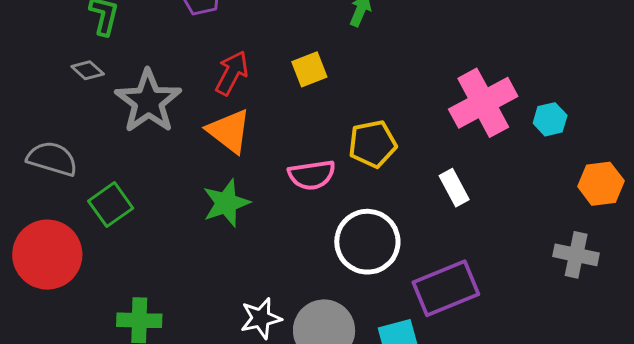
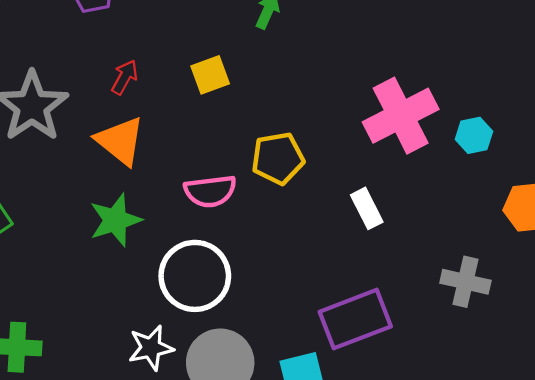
red arrow: (232, 73) -> (125, 77), size x0.7
white circle: (367, 242) -> (195, 276), moved
gray cross: (576, 255) -> (465, 282), moved

